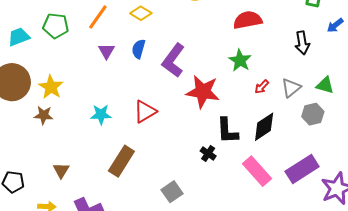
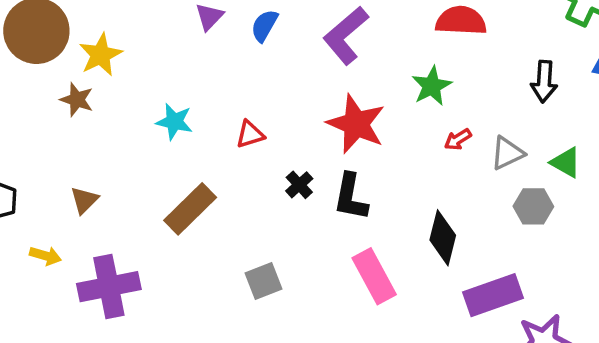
purple L-shape: (173, 60) -> (346, 35), moved
red triangle: (145, 112) -> (250, 134), size x0.7
black diamond: (264, 127) -> (443, 238), moved, turned -56
black L-shape: (227, 131) -> (351, 197), moved
black cross: (208, 153) -> (299, 185), moved
pink rectangle: (257, 171) -> (374, 276), moved

